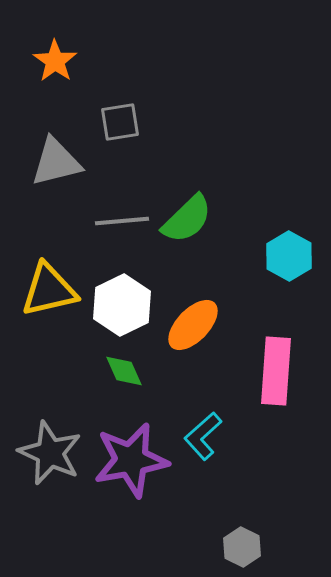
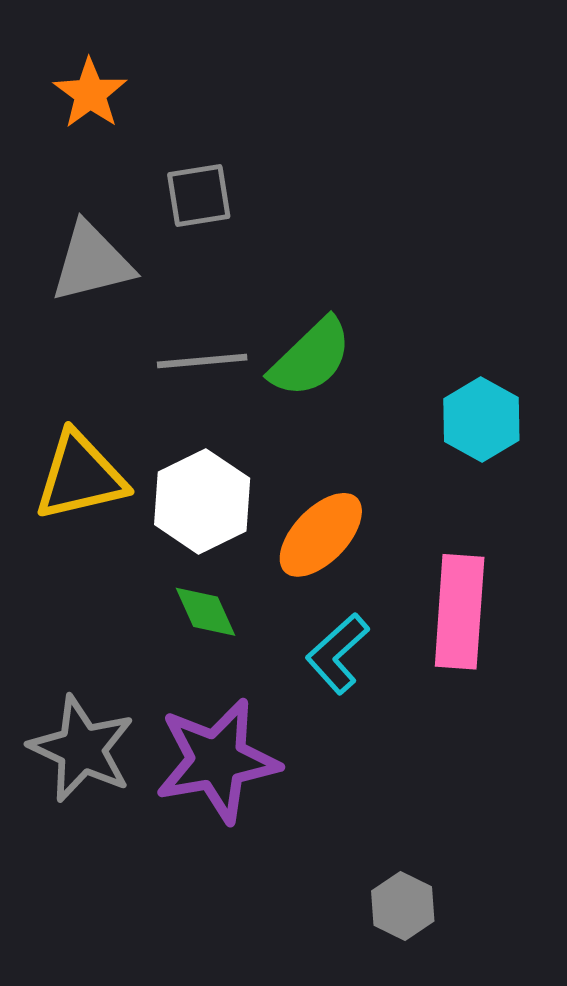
cyan L-shape: (203, 436) -> (338, 654), moved

